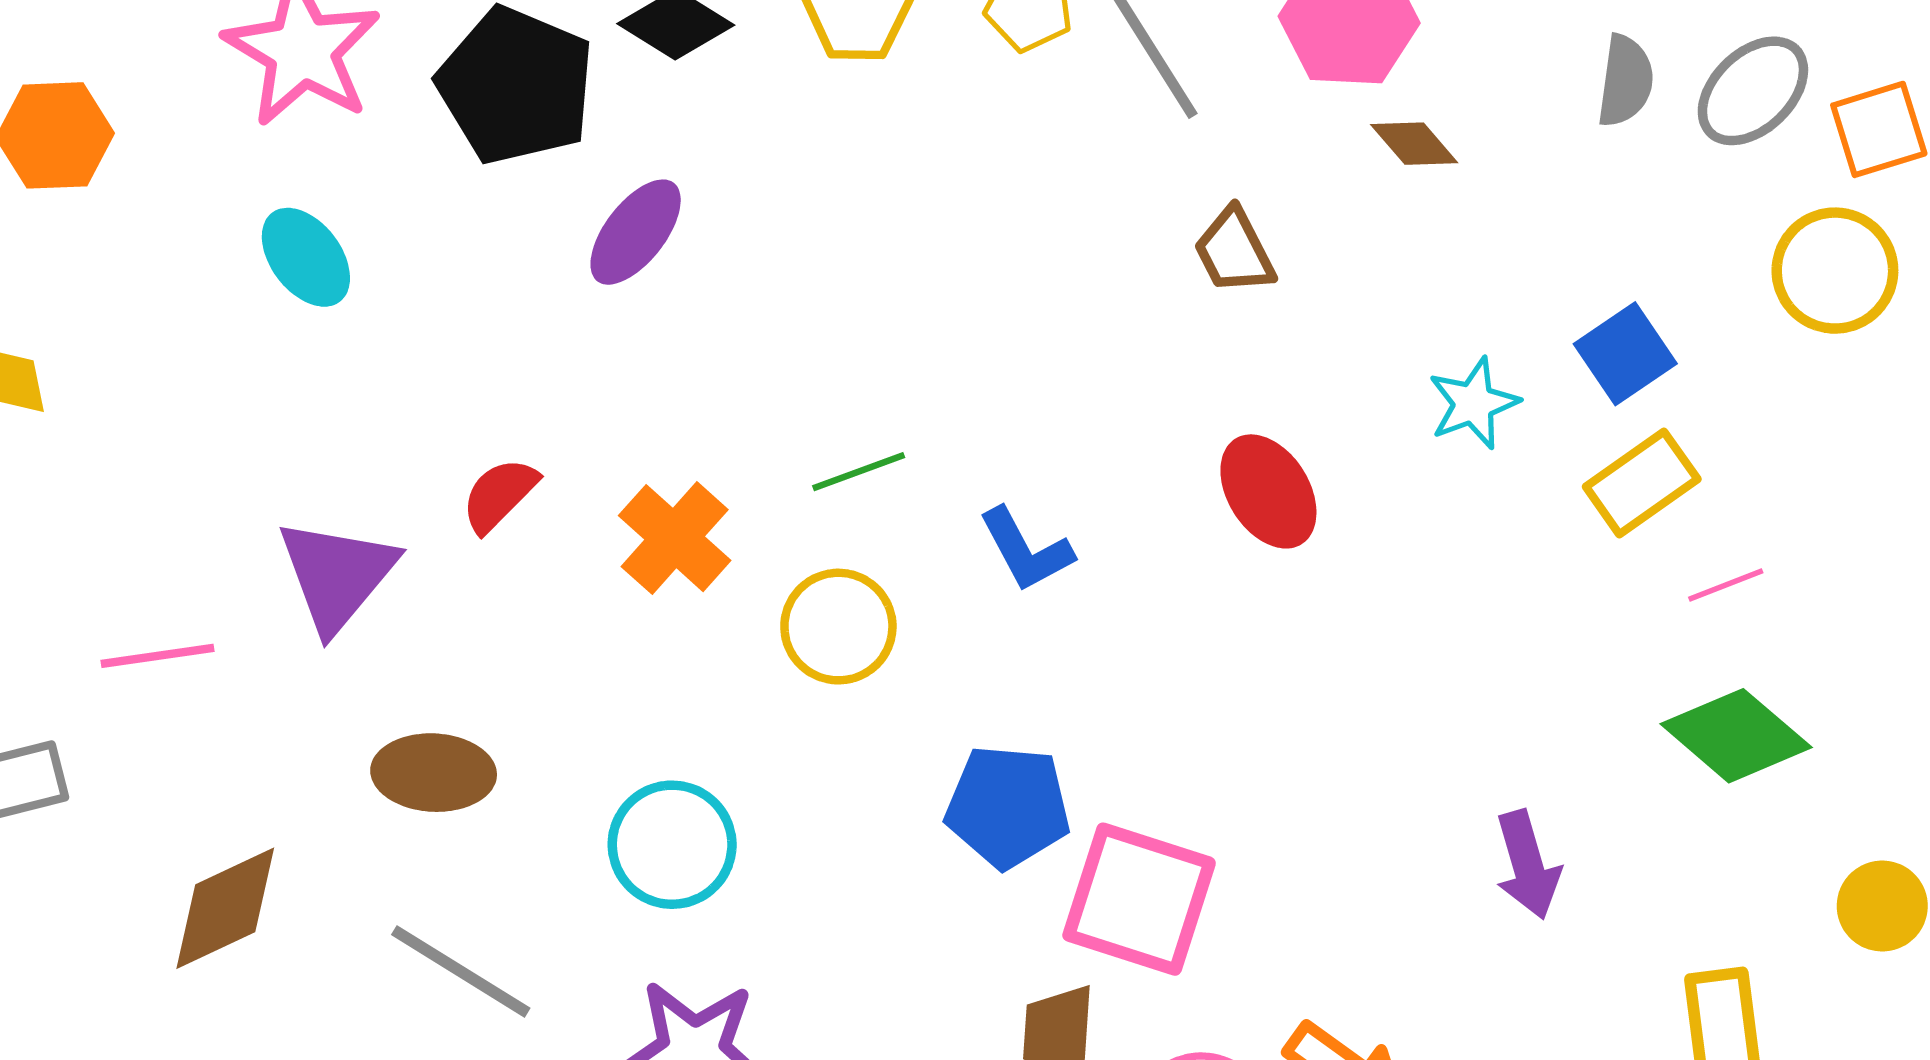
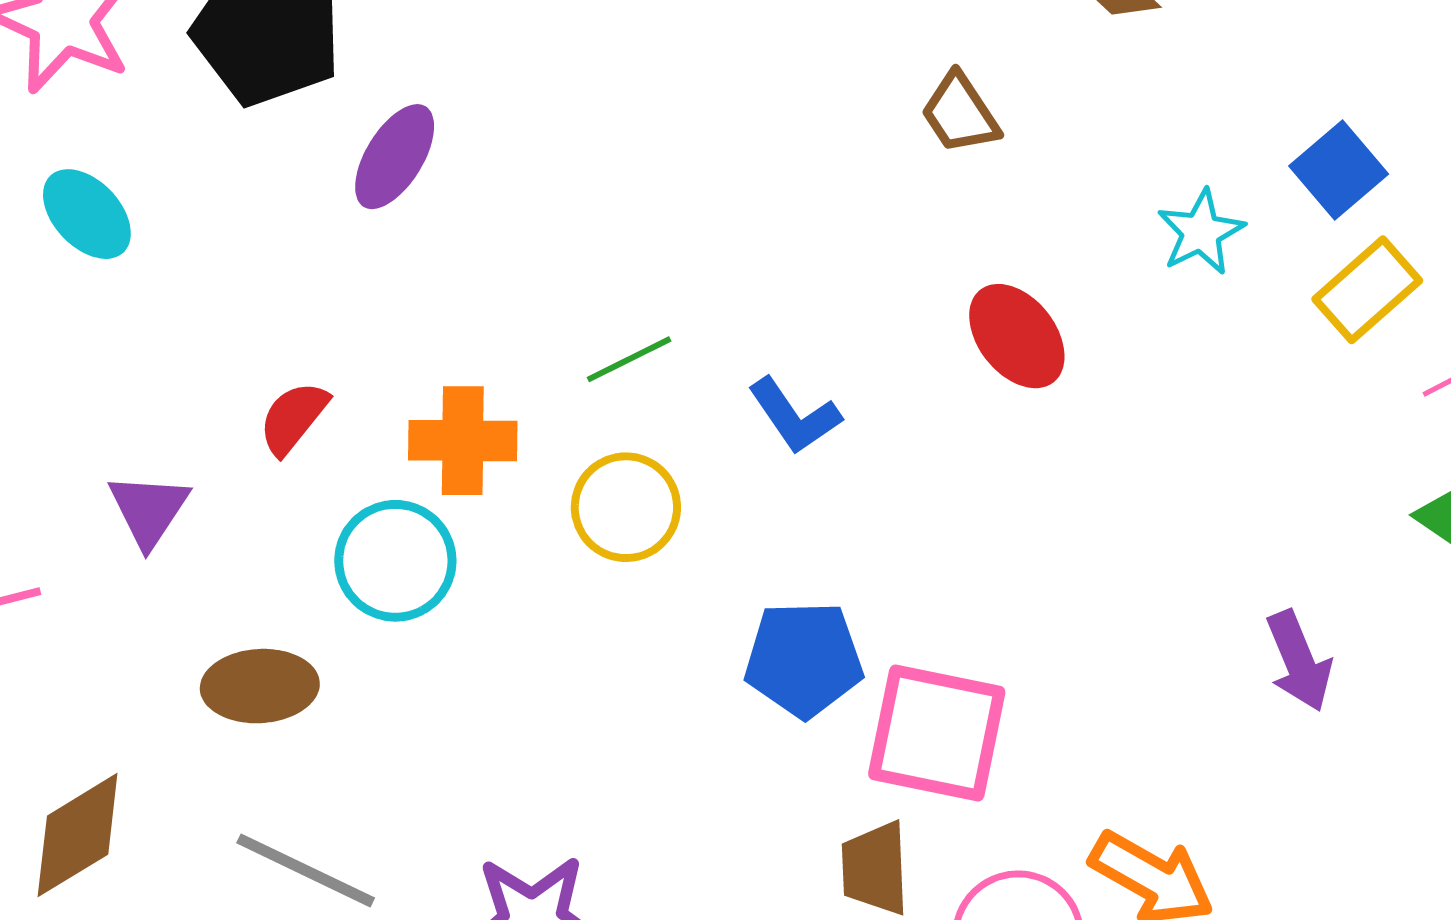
orange cross: (675, 538) -> (463, 441), turned -35
purple triangle: (337, 575) -> (149, 510), size x0.7
cyan circle: (672, 845) -> (395, 561), moved

